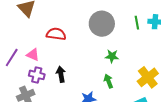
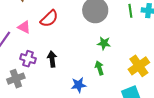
red semicircle: (56, 34) -> (49, 19), turned 126
pink triangle: (33, 55) -> (24, 27), moved

